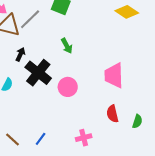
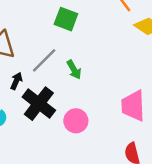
gray line: (30, 19) -> (44, 60), moved

